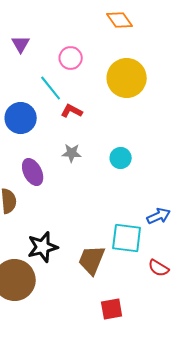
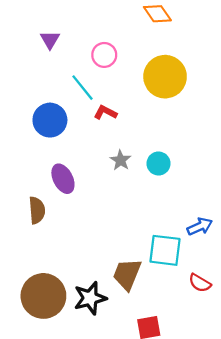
gray star: (72, 153) -> (121, 160), moved, turned 30
black star: (43, 247) -> (90, 298), moved

